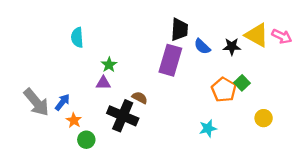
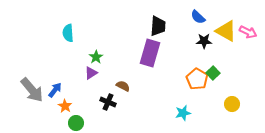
blue semicircle: (202, 47) -> (198, 17), moved
purple triangle: (103, 83) -> (91, 73), turned -32
black cross: (123, 116) -> (108, 102), size x0.6

